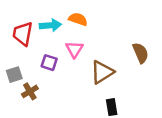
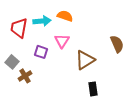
gray square: (14, 75) -> (12, 62), turned -32

